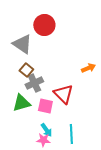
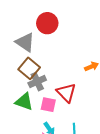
brown square: (26, 70) -> (29, 68), size x1.5
green triangle: (21, 103) -> (24, 102), turned 36

